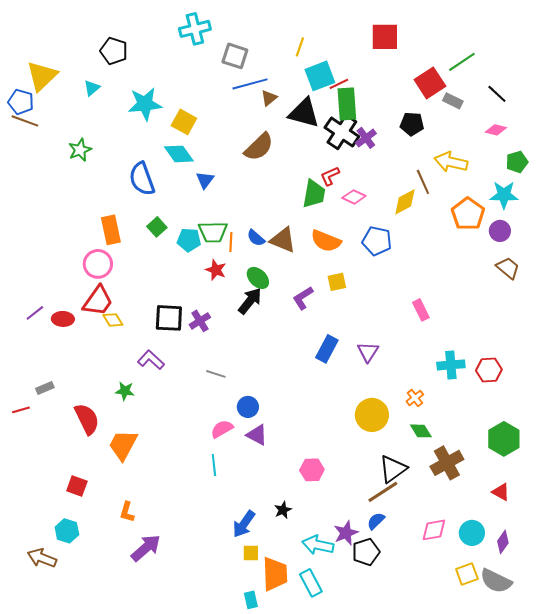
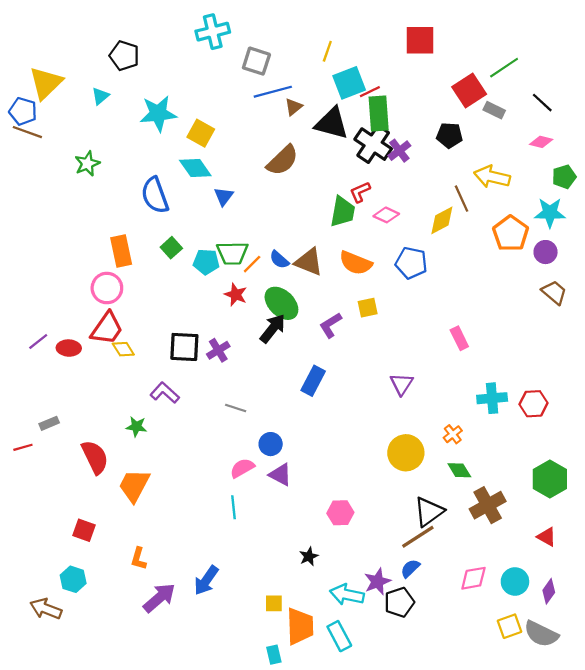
orange line: (231, 242) -> (252, 264), turned 42
green ellipse: (258, 278) -> (281, 303), size x1.4
blue rectangle: (327, 349) -> (313, 381), moved
blue arrow: (244, 524) -> (206, 580), moved

